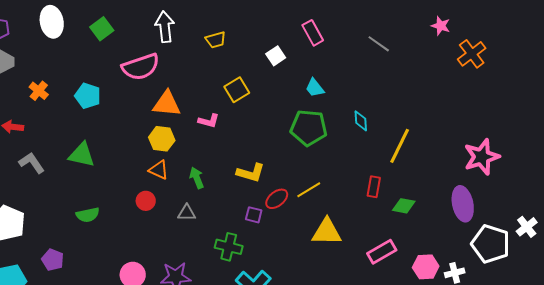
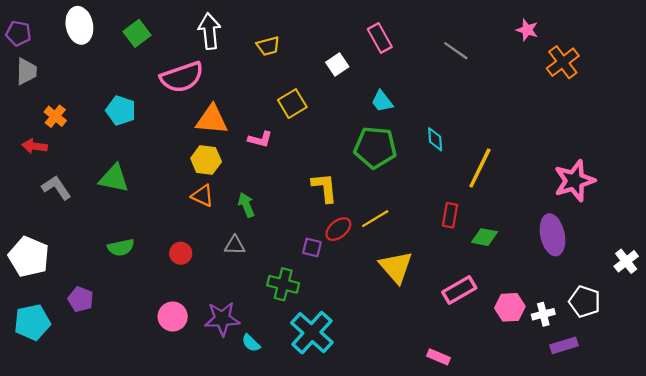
orange cross: (39, 91) -> (55, 116), moved
yellow L-shape: (251, 173) -> (325, 188), moved, turned -112
red circle: (146, 201) -> (181, 253), moved
yellow triangle: (327, 232) -> (396, 267), turned 48
white pentagon: (491, 244) -> (585, 302), moved, size x0.7

